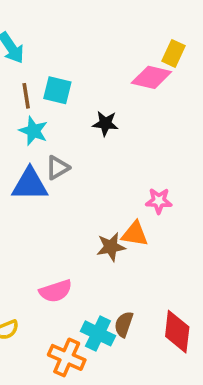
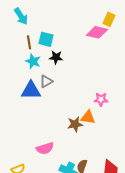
black star: (105, 123) -> (56, 57), moved

